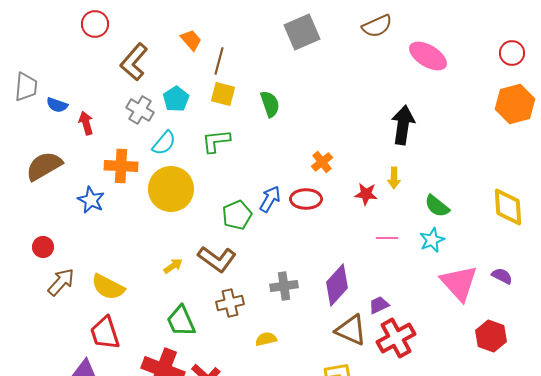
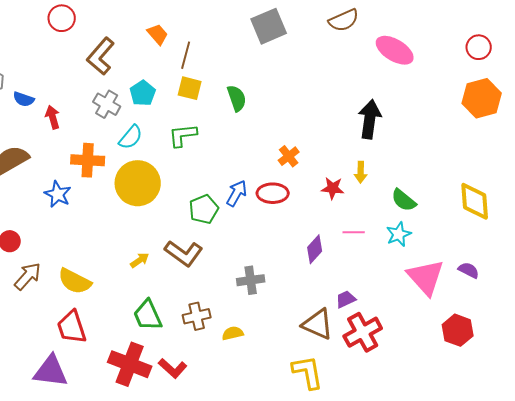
purple diamond: (337, 285) -> (315, 249), moved, size x0.7
brown cross: (230, 303) -> (197, 316), moved

